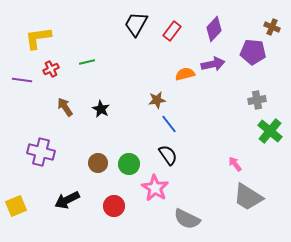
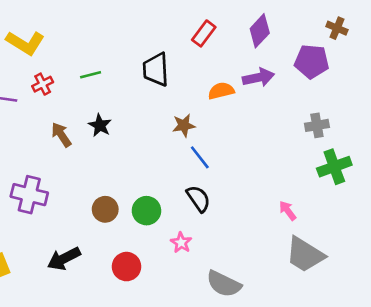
black trapezoid: (136, 24) -> (156, 69), moved, turned -32
yellow L-shape: (38, 38) -> (25, 43), turned -140
black star: (101, 109) -> (100, 125), moved
green cross: (270, 131) -> (334, 167), turned 30
pink star: (155, 188) -> (181, 243), size x0.6

